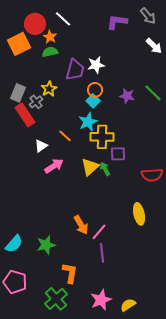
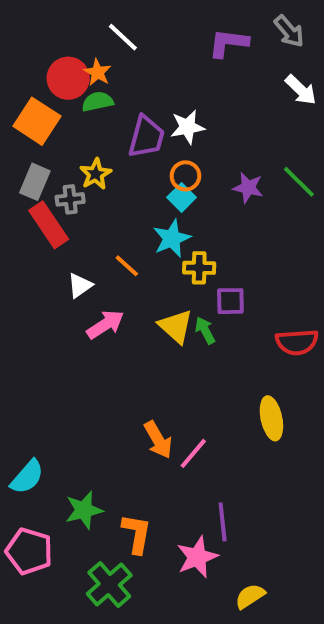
red circle: (35, 24) -> (68, 78), moved
orange square: (19, 44) -> (37, 121), moved, turned -30
gray cross: (36, 102) -> (70, 199), turned 32
yellow cross: (102, 137) -> (199, 268), size x0.7
yellow triangle: (90, 167) -> (176, 326), turned -36
green star: (46, 245) -> (84, 510), moved
purple line: (102, 253) -> (223, 522), moved
pink star: (101, 300) -> (197, 557), moved

